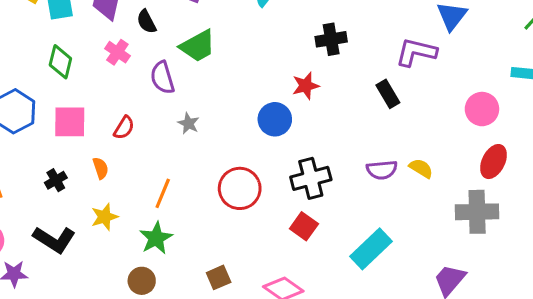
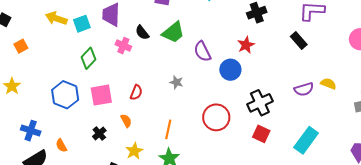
black semicircle: (146, 22) -> (142, 33), moved
green diamond: (60, 62) -> (88, 58), turned 40
purple semicircle: (162, 78) -> (202, 51), moved

